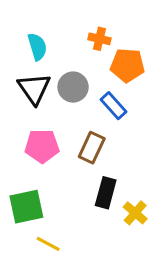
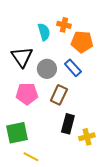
cyan semicircle: (37, 47) -> (44, 32), moved
gray circle: (73, 87) -> (47, 69), moved
yellow cross: (135, 213) -> (87, 137), turned 35

